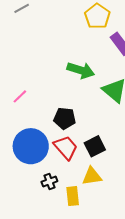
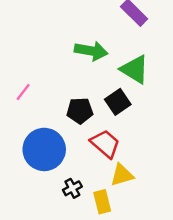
black square: (95, 146) -> (118, 102), moved
red trapezoid: (66, 147) -> (105, 144), moved

